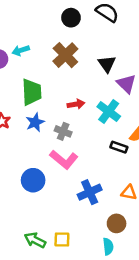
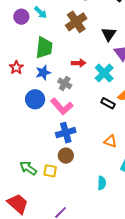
cyan arrow: (21, 50) -> (41, 12), turned -128
blue circle: (33, 180) -> (35, 99), moved
blue cross: (90, 192) -> (66, 133), moved
brown circle: (117, 223) -> (66, 156), moved
cyan semicircle: (108, 246) -> (102, 183), moved

